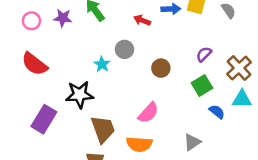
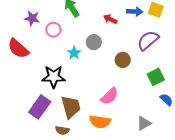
purple star: (63, 18) -> (32, 18), moved
pink circle: (31, 21) -> (53, 30), moved
purple semicircle: (204, 54) -> (148, 40), moved, size x1.6
purple rectangle: (44, 119) -> (40, 107), moved

